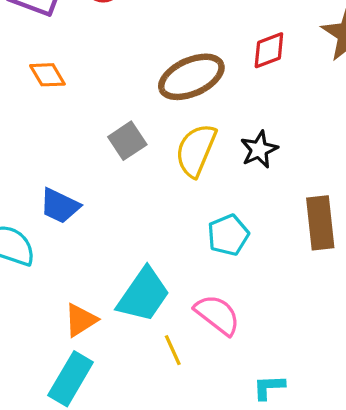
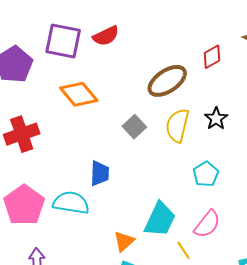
orange diamond: (47, 75) -> (79, 94), size x1.6
blue trapezoid: (60, 206) -> (100, 173), turned -104
pink semicircle: (217, 315) -> (207, 224), turned 100

